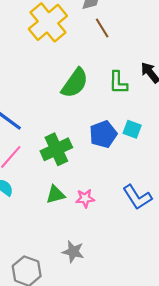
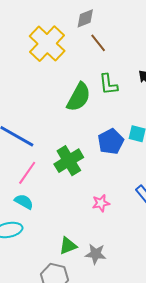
green L-shape: (118, 83) -> (108, 84), moved
green triangle: (55, 195) -> (68, 246), moved

